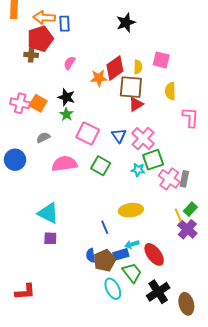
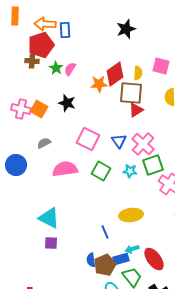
green star: (66, 114) -> (56, 68), moved
cyan star: (138, 170) -> (130, 171), moved

